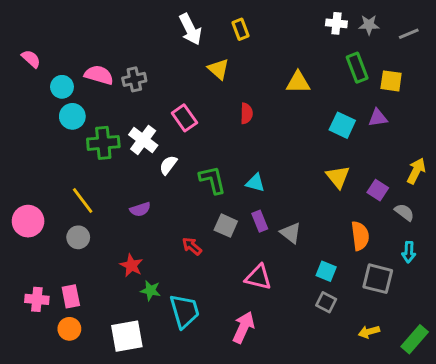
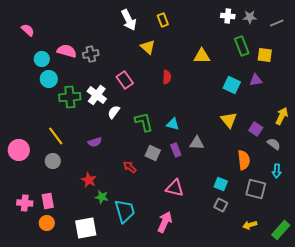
pink semicircle: (31, 59) -> (28, 30), moved
gray triangle: (291, 233) -> (197, 143), moved, turned -35

